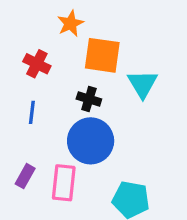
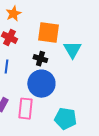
orange star: (70, 23) -> (13, 14), moved

